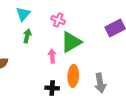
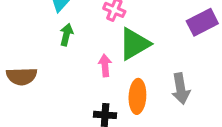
gray arrow: (100, 83) -> (181, 89), moved

